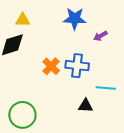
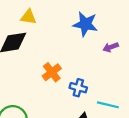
blue cross: (77, 66) -> (78, 88), moved, size x0.7

